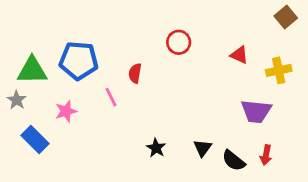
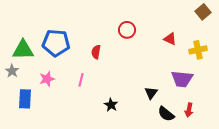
pink line: (111, 97) -> (81, 80), moved, turned 40
blue rectangle: (35, 139) -> (25, 99), turned 48
black triangle: (203, 148) -> (151, 93), moved

